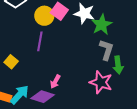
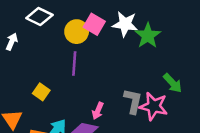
gray L-shape: (106, 50) -> (133, 101), moved
green arrow: (118, 65) -> (173, 83), turned -30

